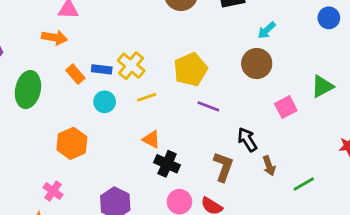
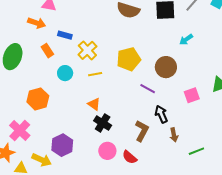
brown circle: (257, 64) -> (166, 67), moved
blue rectangle: (102, 69) -> (65, 35), moved
purple line: (208, 106) -> (148, 89), moved
pink cross: (53, 191) -> (20, 130), size x1.5

